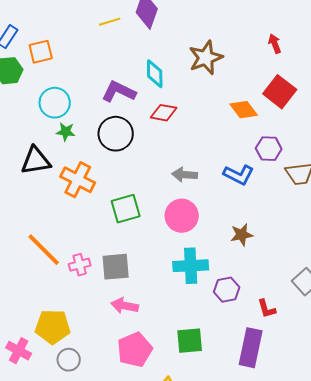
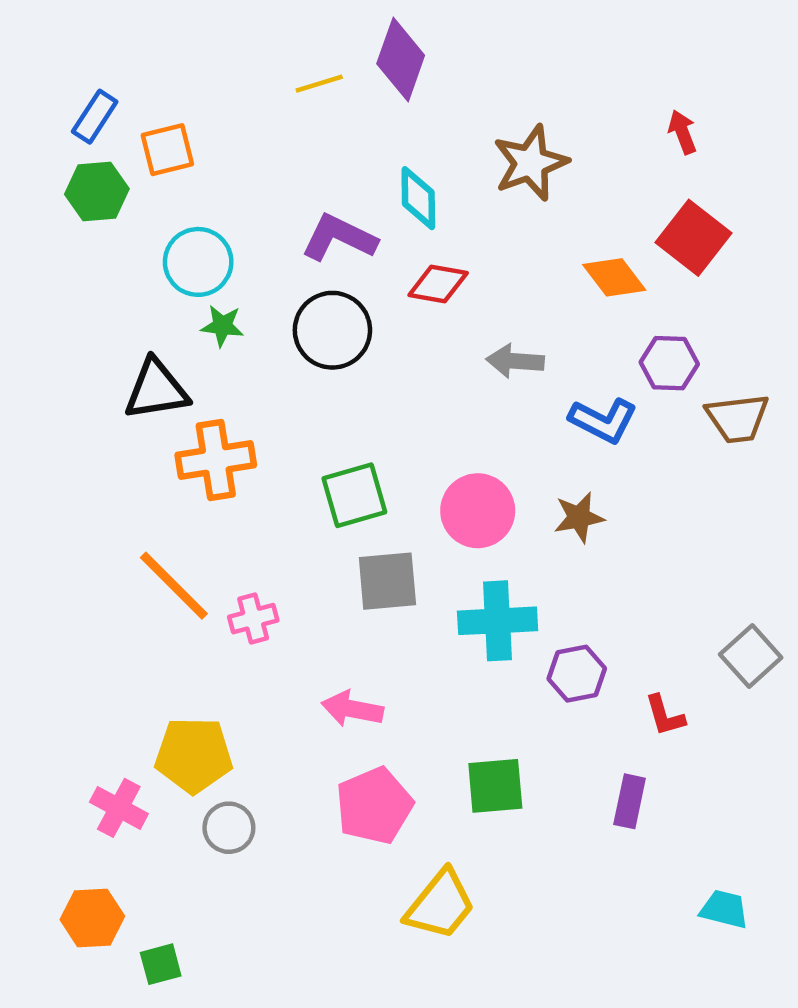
gray arrow: (185, 175) -> (515, 361), moved
orange cross: (78, 180) -> (216, 460), moved, turned -36
brown star: (242, 235) -> (579, 517), moved
gray square: (116, 267) -> (387, 581), moved
purple rectangle: (251, 348) -> (630, 801), size x0.6

